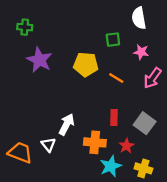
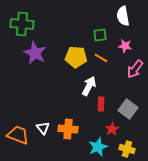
green cross: (25, 27) -> (22, 24), size x1.6
orange line: (116, 78) -> (101, 58), moved
white arrow: (67, 124) -> (89, 86), moved
orange cross: (95, 142) -> (68, 129), moved

